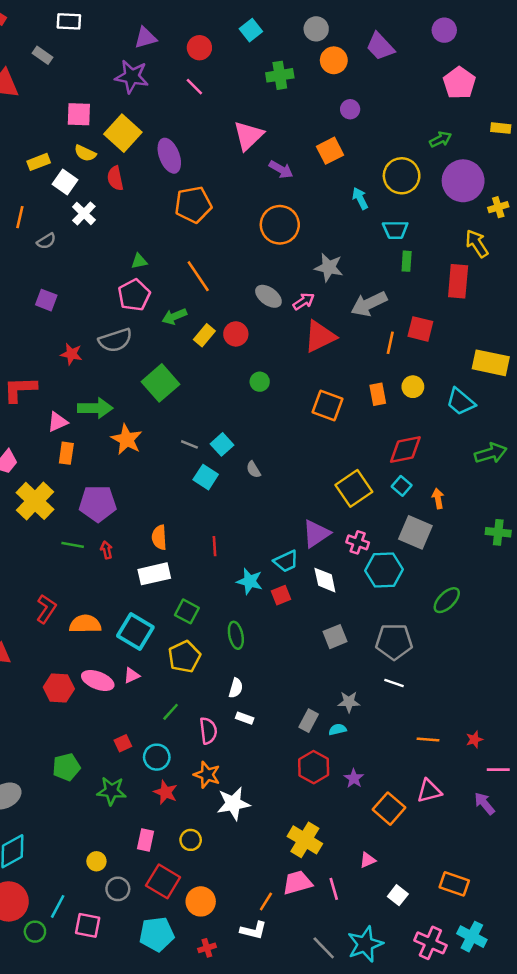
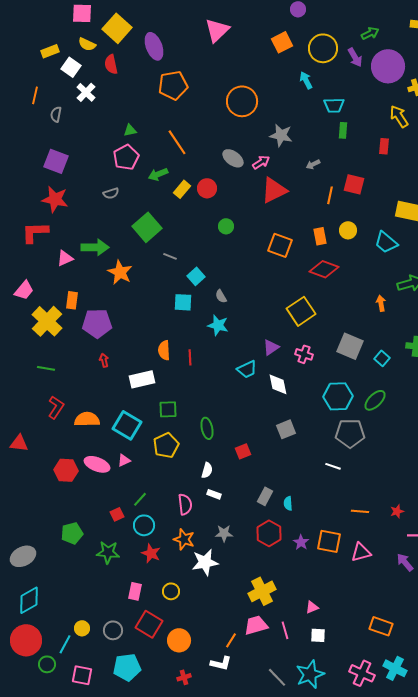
purple arrow: (281, 169) -> (355, 57), moved, turned 30
yellow circle: (402, 176) -> (323, 48), moved
gray semicircle: (46, 241) -> (56, 114), turned 133
red rectangle: (458, 281) -> (384, 146), size x0.6
purple square: (46, 300) -> (56, 161), size x1.4
gray arrow: (369, 304) -> (313, 164), size x0.5
gray semicircle: (115, 340) -> (111, 193), size x0.6
red star: (71, 354) -> (55, 199), moved, size x1.5
gray line: (189, 444) -> (170, 256), moved
red diamond: (405, 449) -> (324, 269), moved, turned 32
orange rectangle: (66, 453) -> (72, 300), moved
cyan square: (206, 477) -> (183, 302), turned -30
cyan square: (402, 486) -> (382, 358), moved
orange arrow: (438, 498) -> (381, 303), moved
purple triangle: (316, 534) -> (271, 347), size x0.7
orange semicircle: (159, 537) -> (164, 350), moved
green line: (73, 545) -> (46, 368), moved
cyan hexagon: (384, 570) -> (338, 396), moved
cyan star: (250, 581) -> (218, 325), moved
red square: (281, 595) -> (243, 451), moved
green square: (187, 611) -> (168, 409), turned -30
gray pentagon: (394, 642) -> (350, 433), moved
gray star: (349, 702) -> (224, 533), moved
green line: (171, 712) -> (140, 499), moved
cyan semicircle: (338, 729) -> (288, 503), turned -80
orange square: (389, 809) -> (329, 541), moved, turned -30
yellow cross: (305, 840) -> (262, 591), turned 32
yellow circle: (96, 861) -> (82, 628), moved
white square: (398, 895) -> (318, 635), moved, turned -35
pink square: (88, 925) -> (82, 675), moved
cyan pentagon: (157, 934) -> (127, 667), moved

